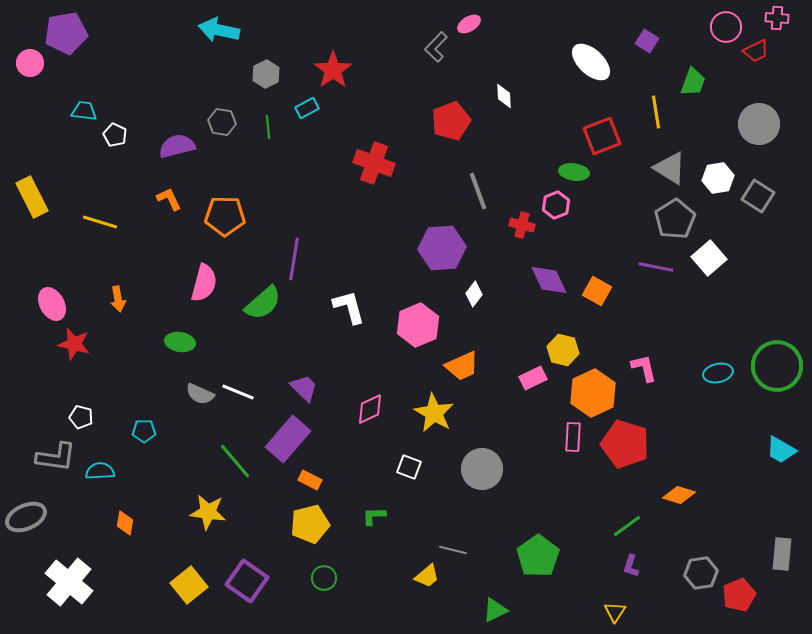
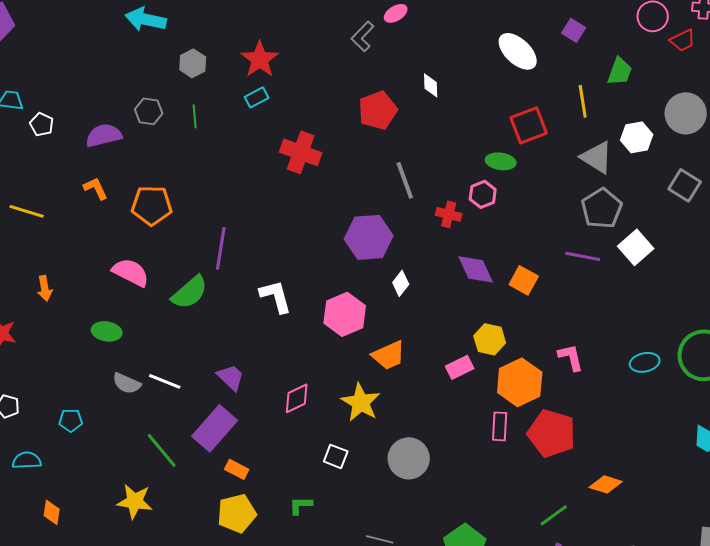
cyan rectangle: (307, 108) -> (257, 97), moved
white hexagon: (718, 178) -> (637, 137), moved
pink semicircle: (204, 283) -> (131, 272), turned -78

